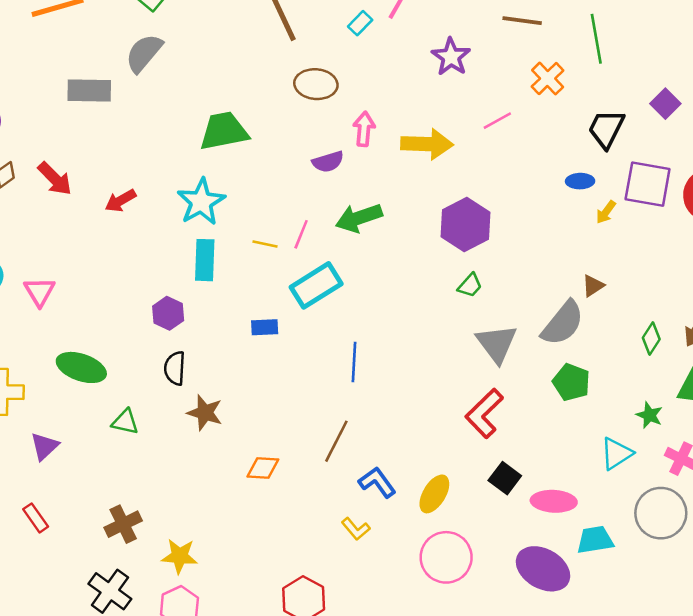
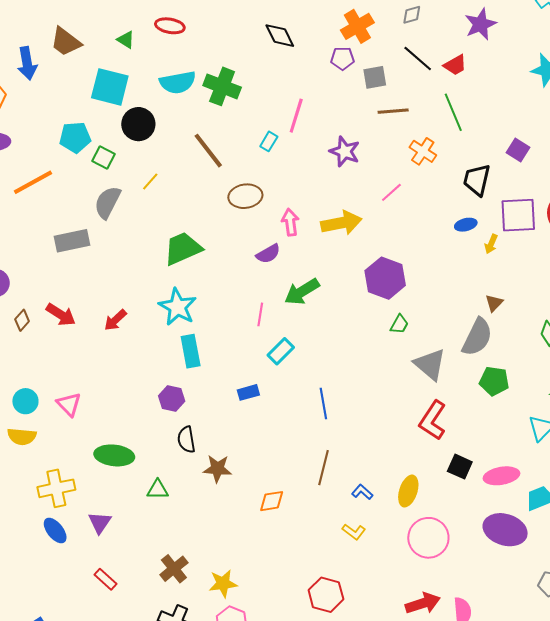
yellow line: (265, 244) -> (150, 181), moved, turned -48
cyan rectangle: (316, 285) -> (281, 351), size x0.7
blue L-shape: (377, 482) -> (362, 492), size x0.7

